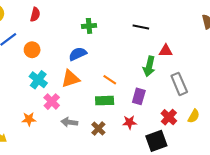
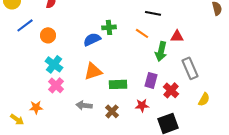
green cross: (89, 26) -> (109, 27), moved
orange triangle: (70, 79) -> (93, 71), moved
orange line: (110, 80) -> (142, 33), moved
pink cross: (52, 102) -> (56, 85), moved
red cross: (169, 117) -> (171, 90), moved
orange star: (29, 119) -> (36, 107), moved

